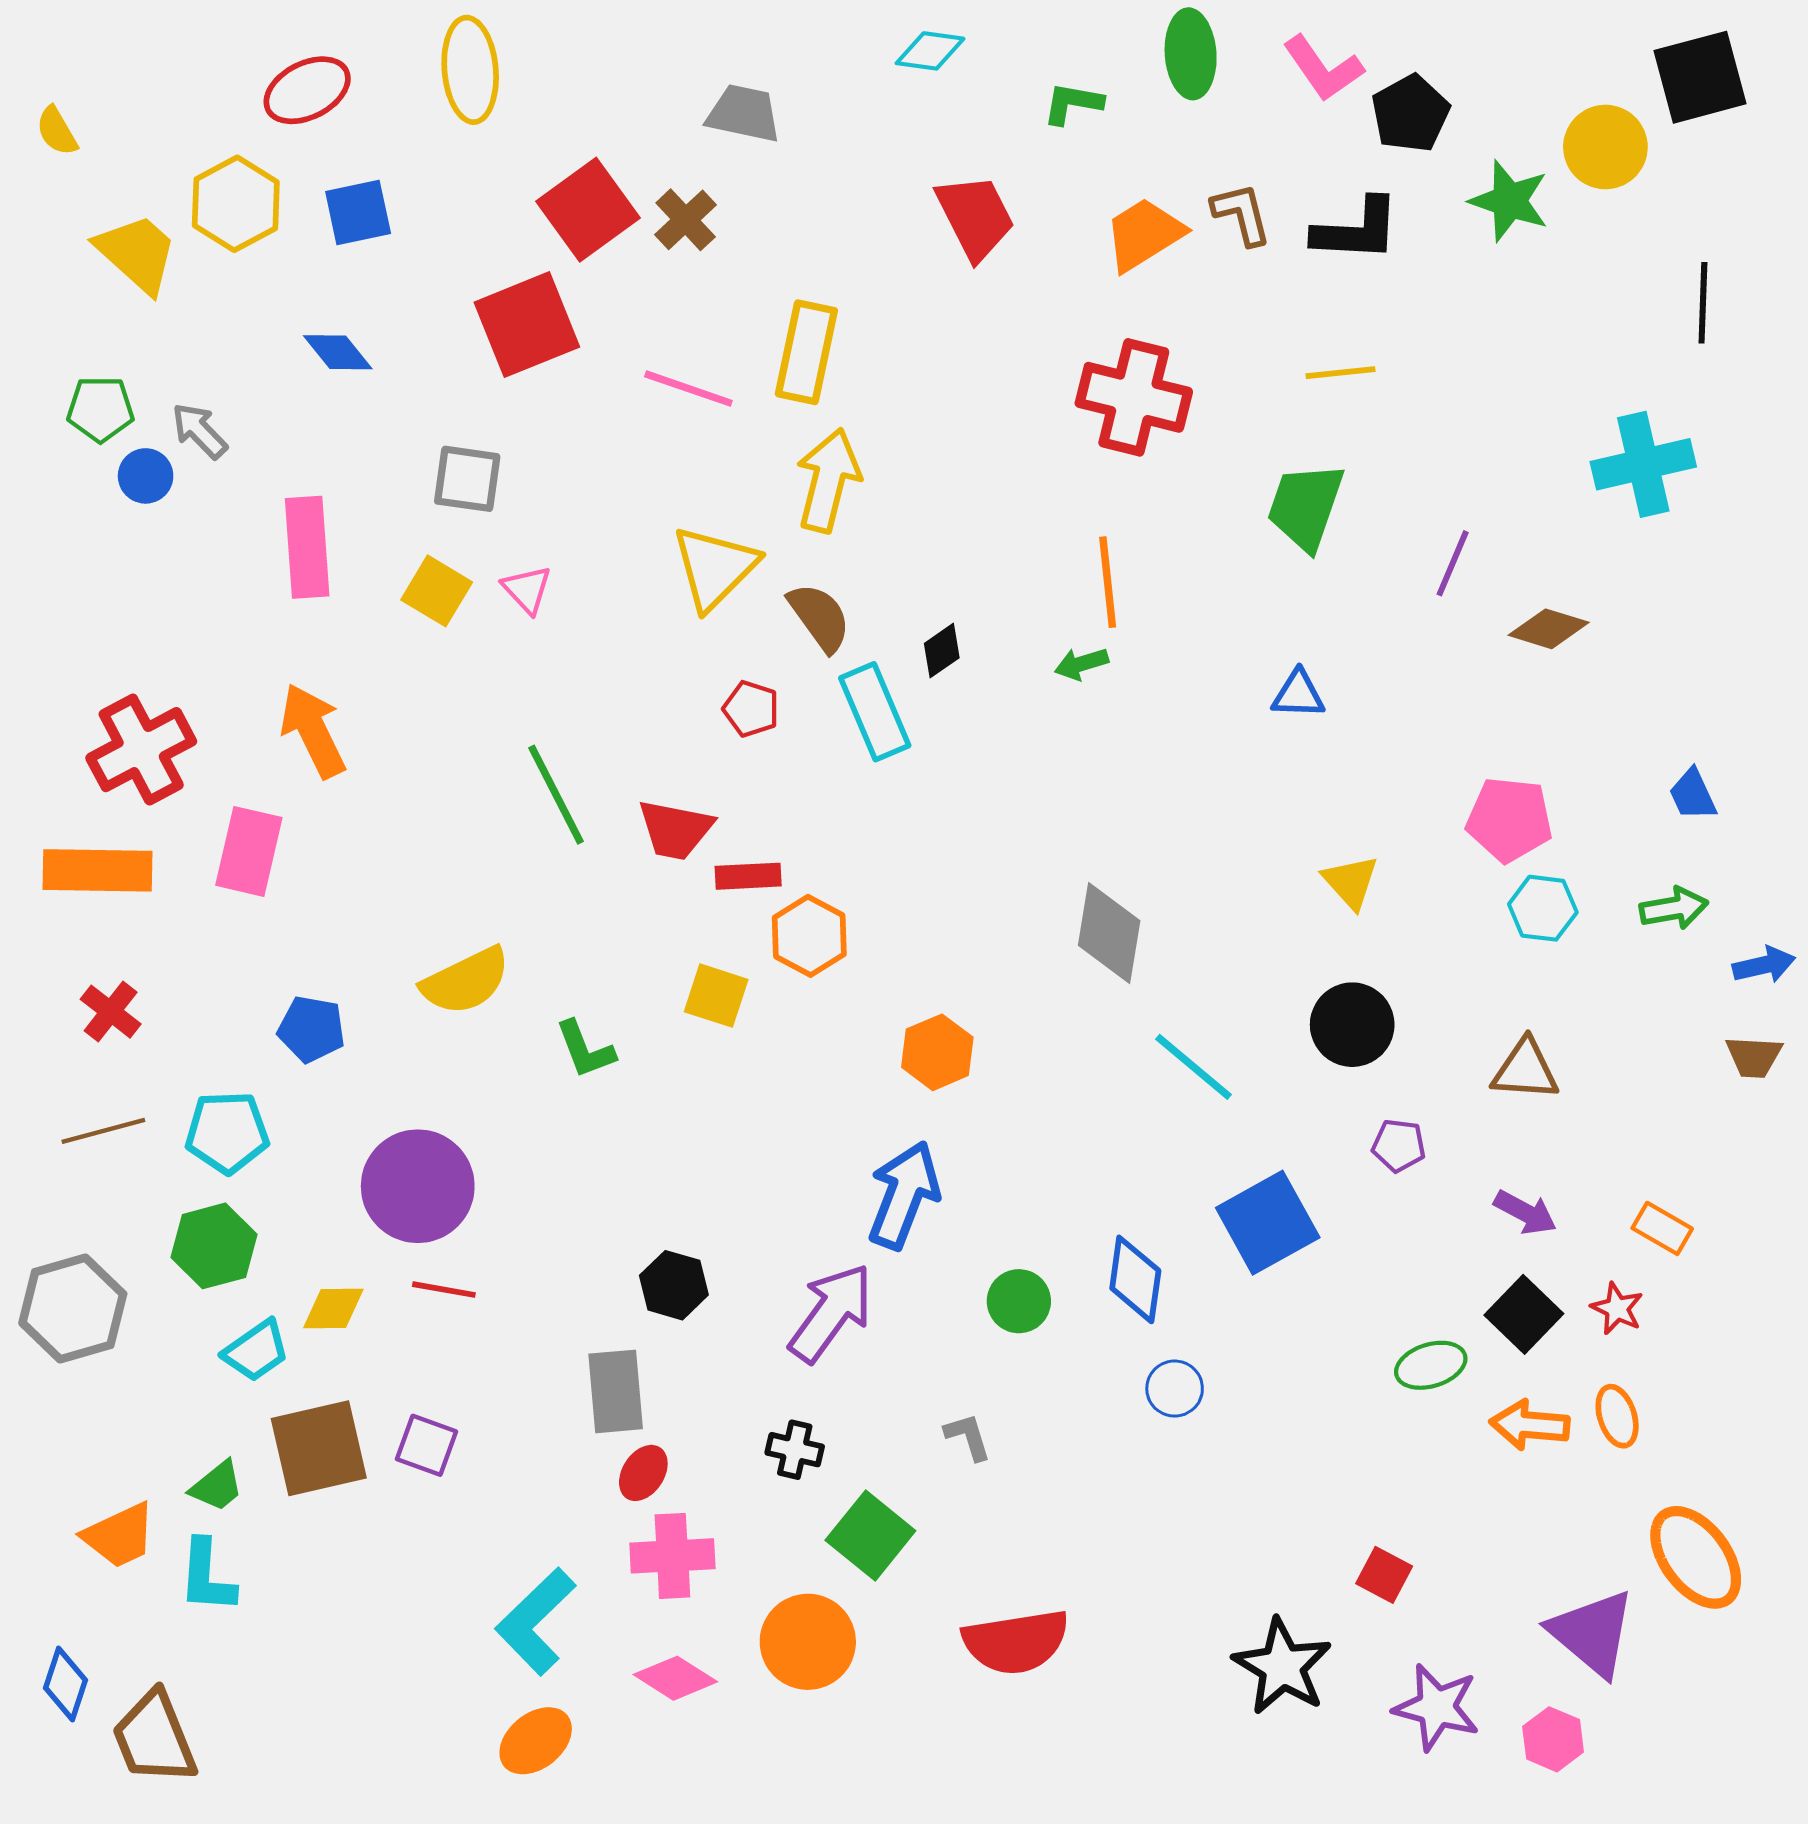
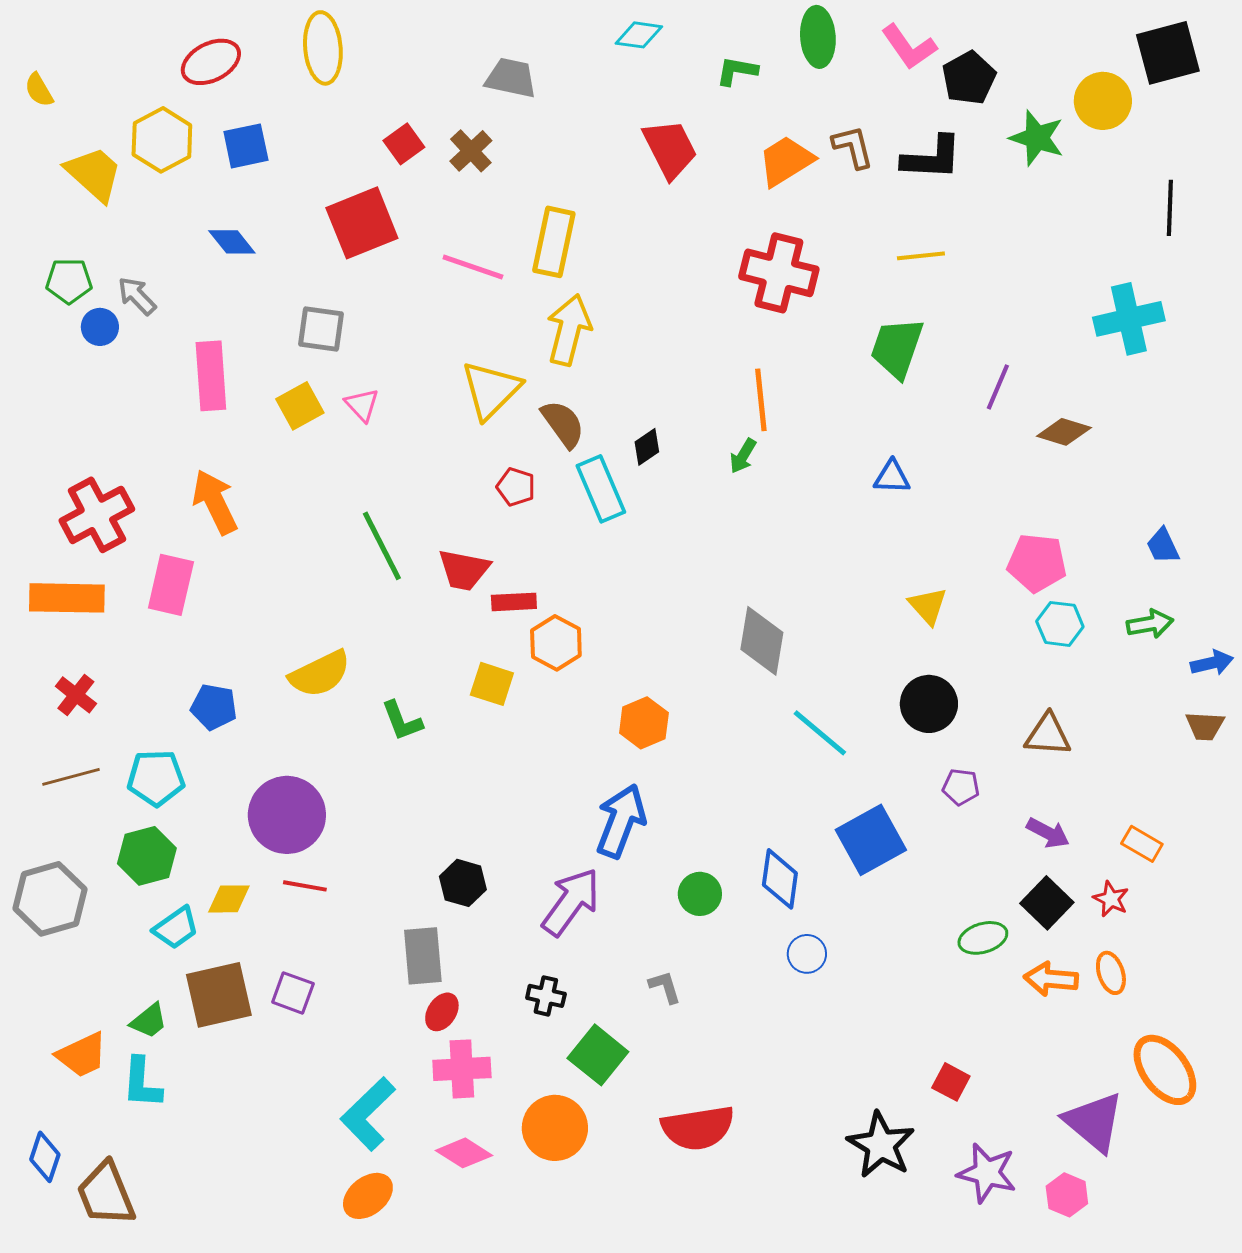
red square: (588, 210) -> (404, 144), size x0.6
yellow square: (437, 591) -> (300, 406), turned 30
green arrow: (1081, 664) -> (743, 456), turned -42

